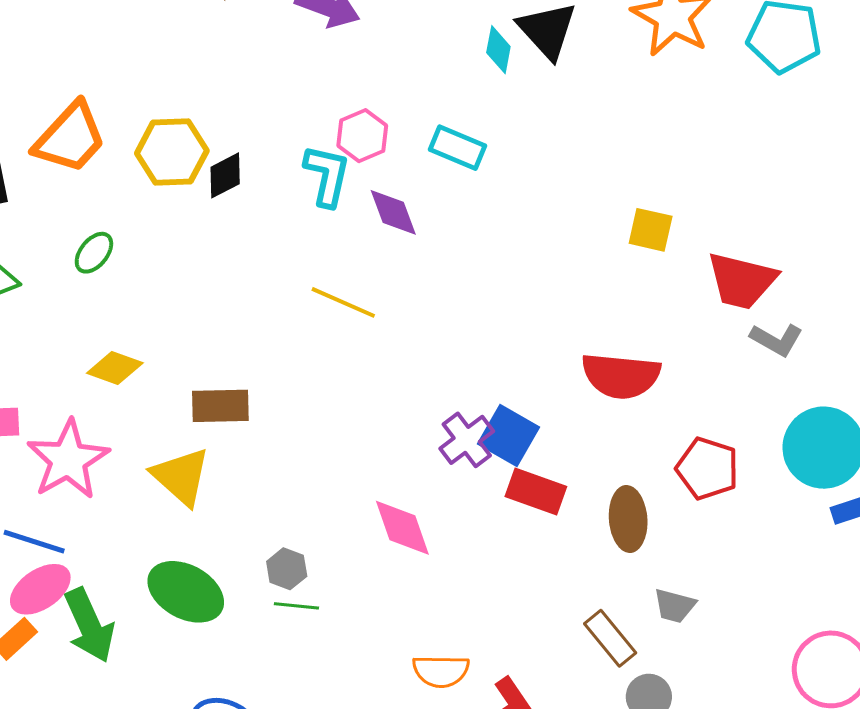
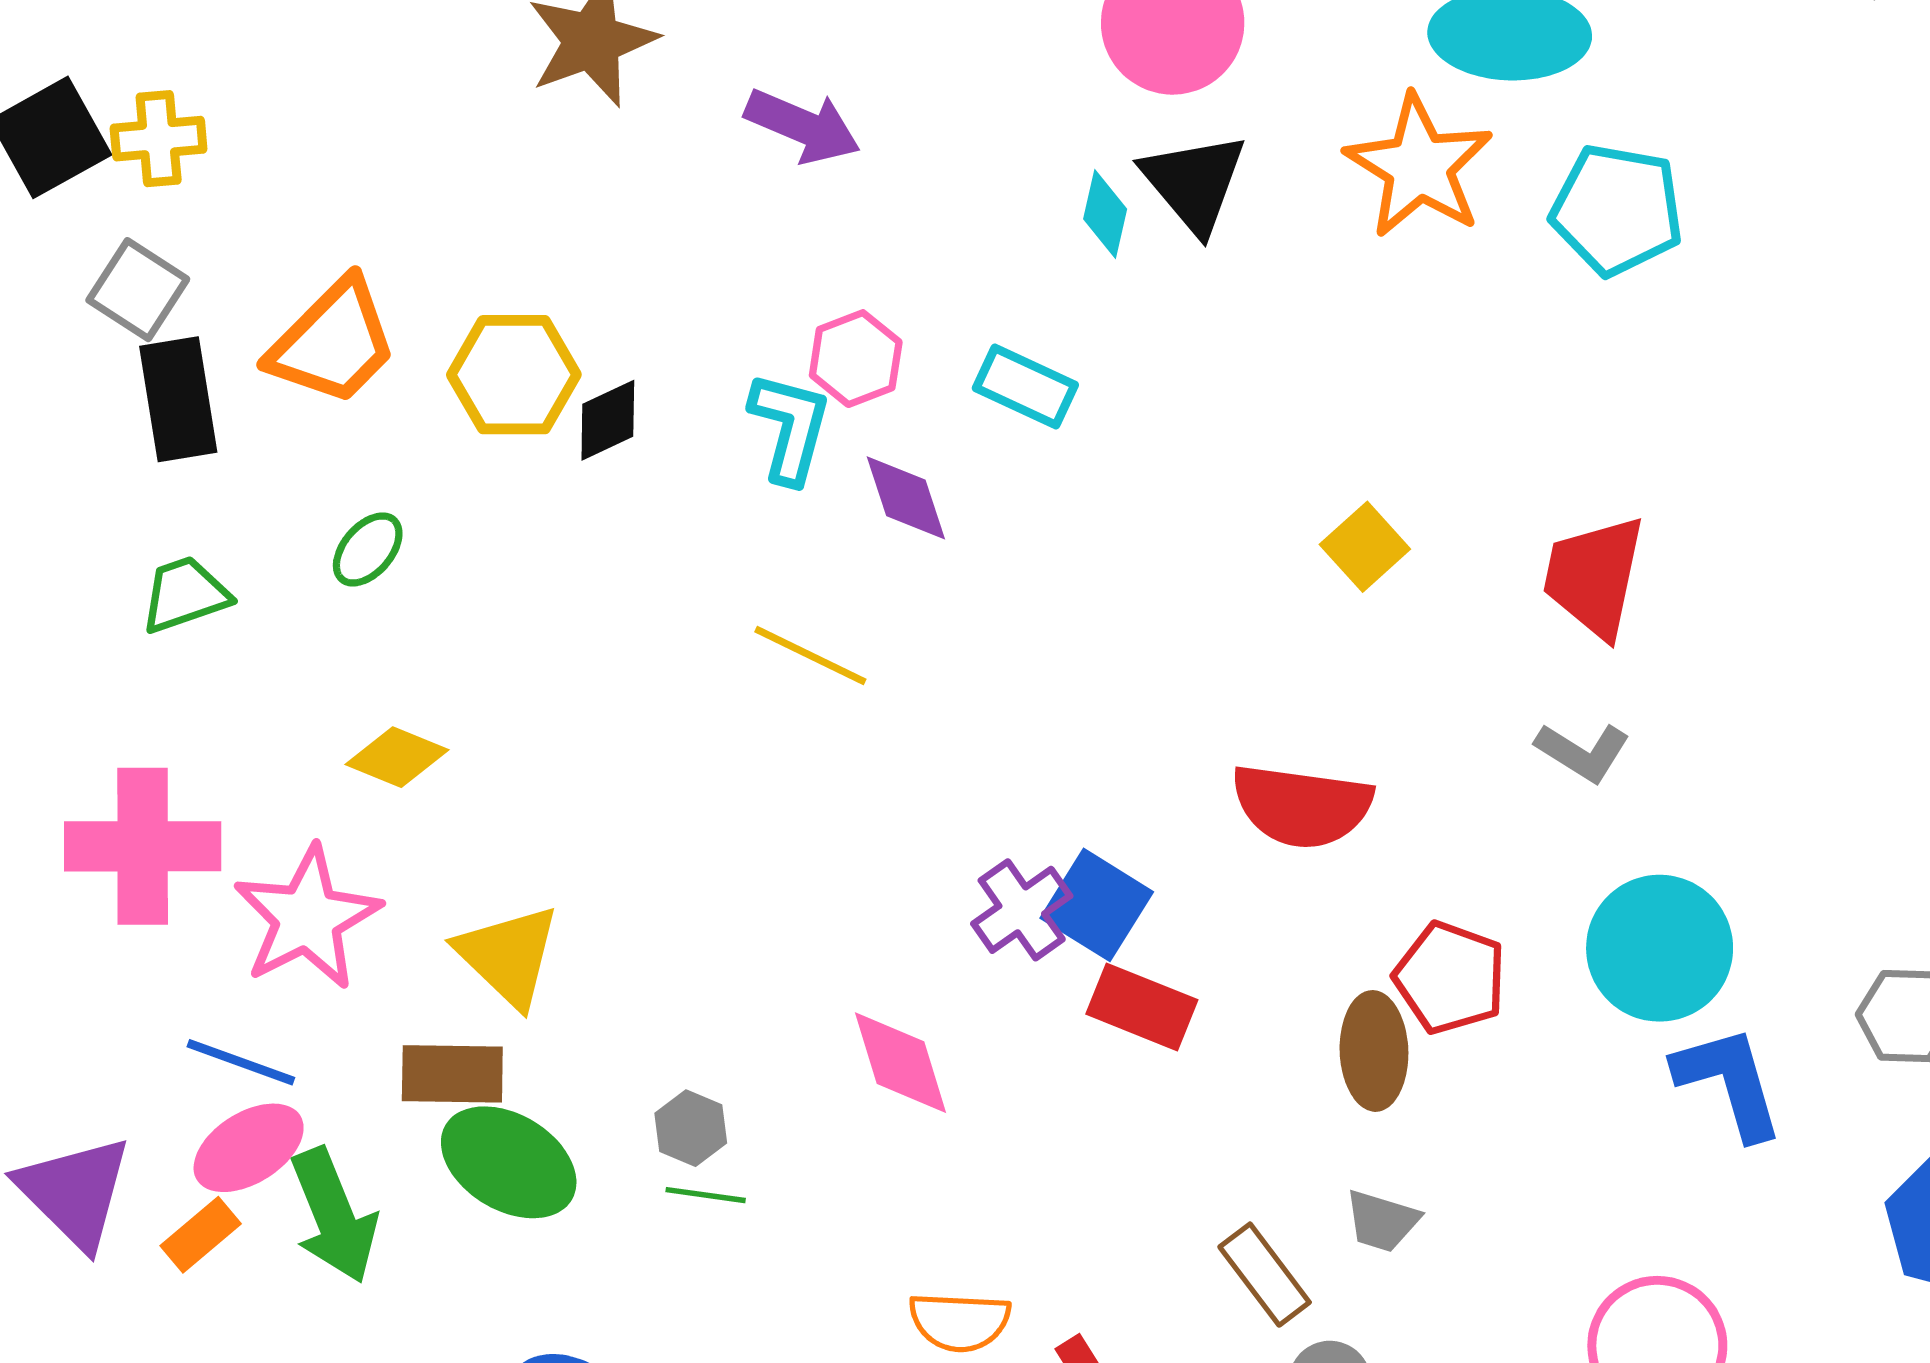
yellow square: (651, 230) -> (1365, 547), turned 33
red trapezoid: (742, 281) -> (1594, 577), moved, turned 86
brown rectangle: (220, 406) -> (452, 1074), moved
brown ellipse: (628, 519) -> (1374, 1051), moved

